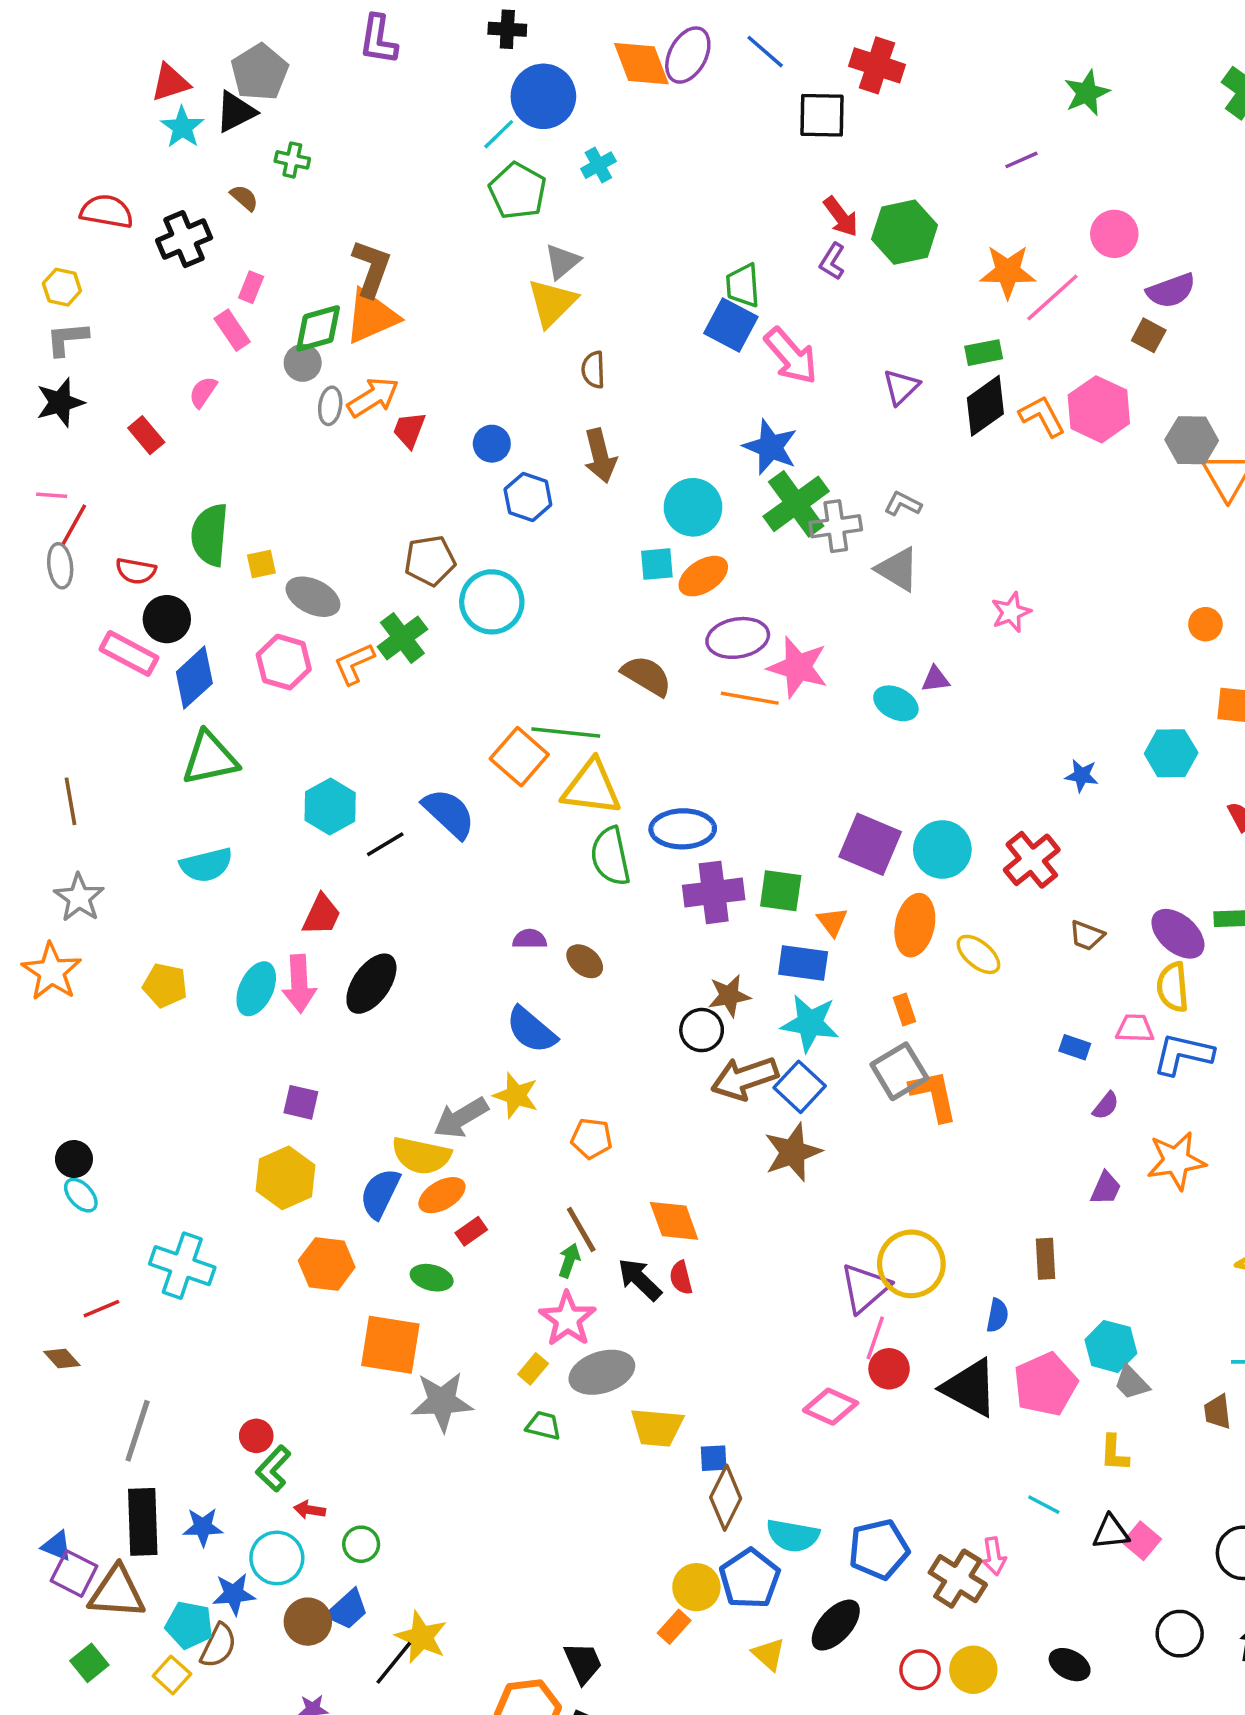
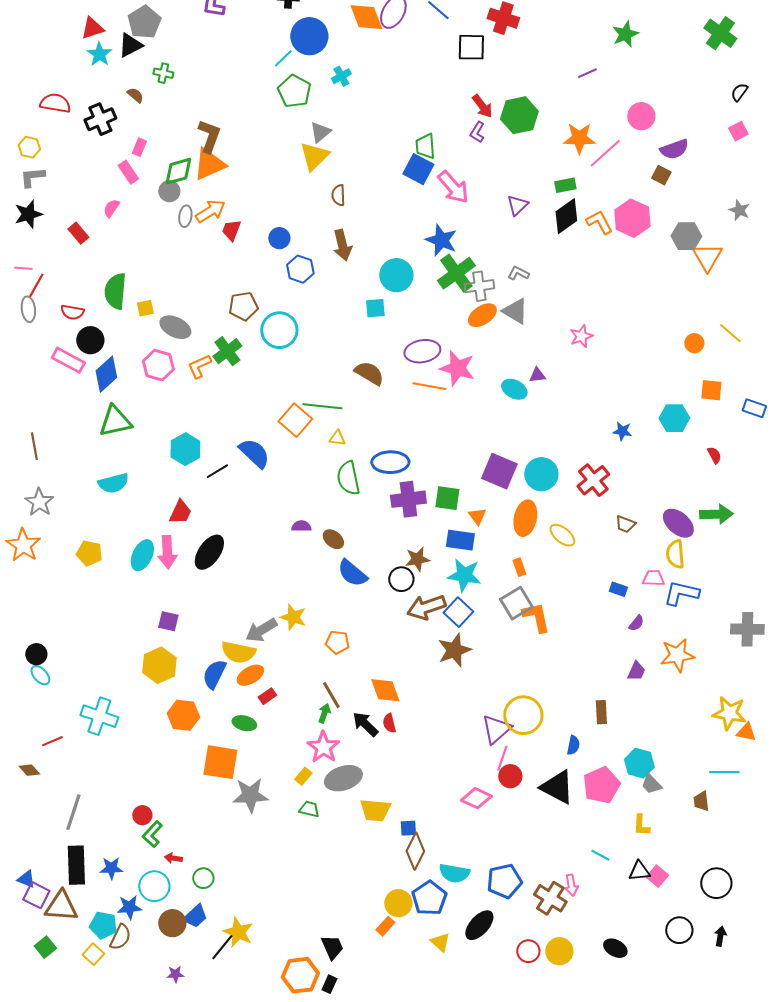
orange ellipse: (703, 576) -> (482, 315), moved
yellow triangle: (592, 788) -> (337, 438), size x0.5
blue semicircle: (531, 1030) -> (352, 573), moved

